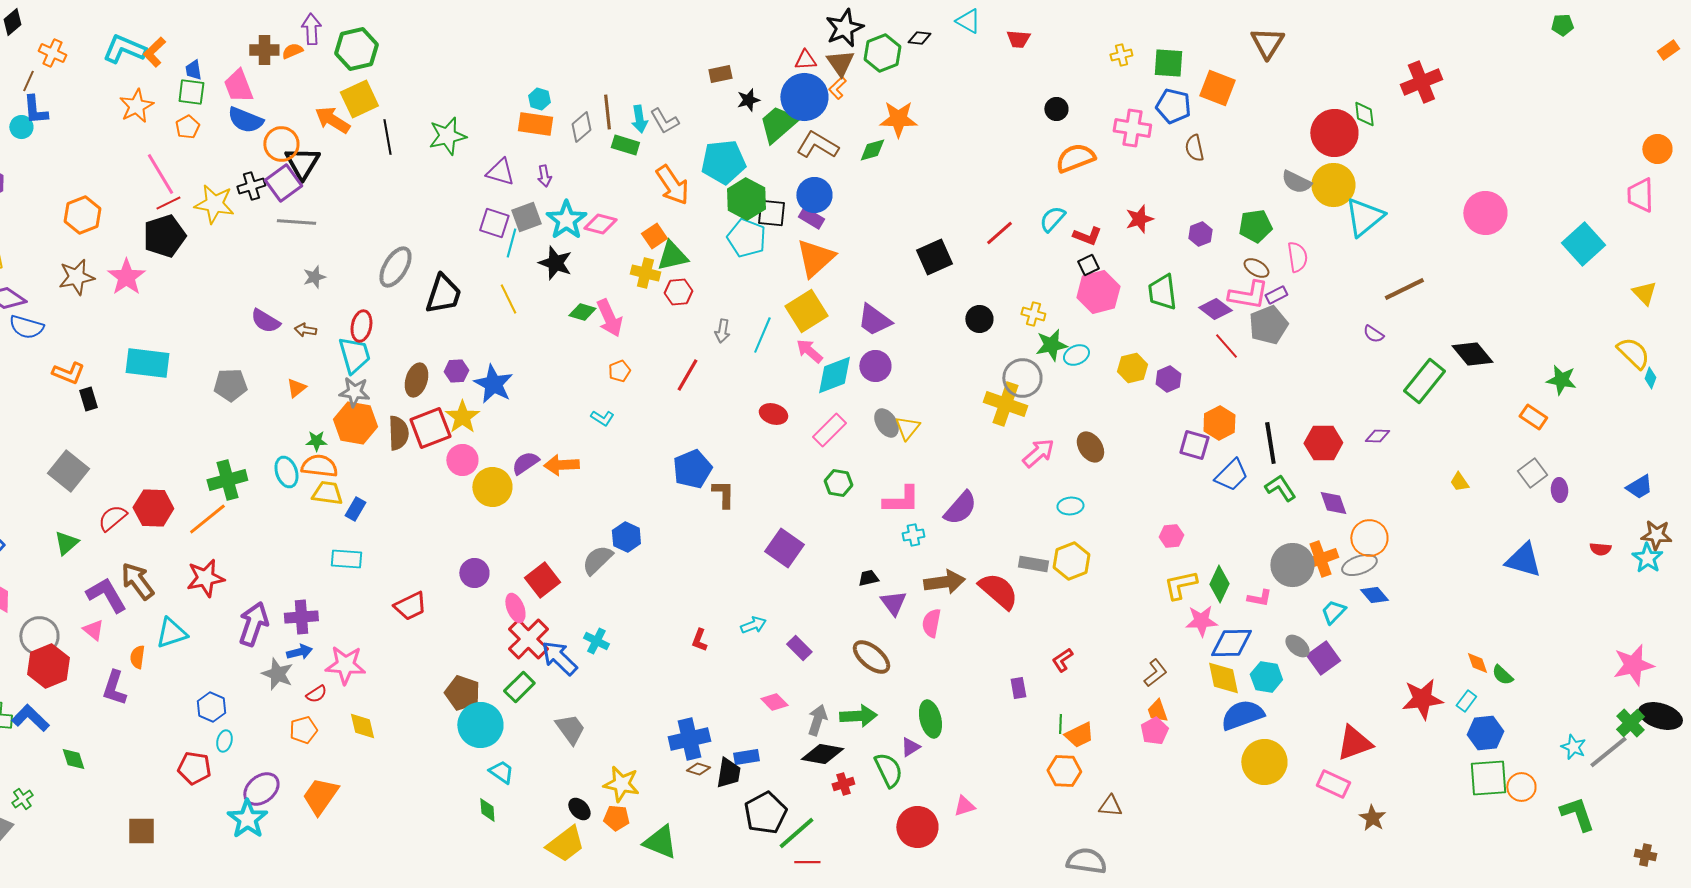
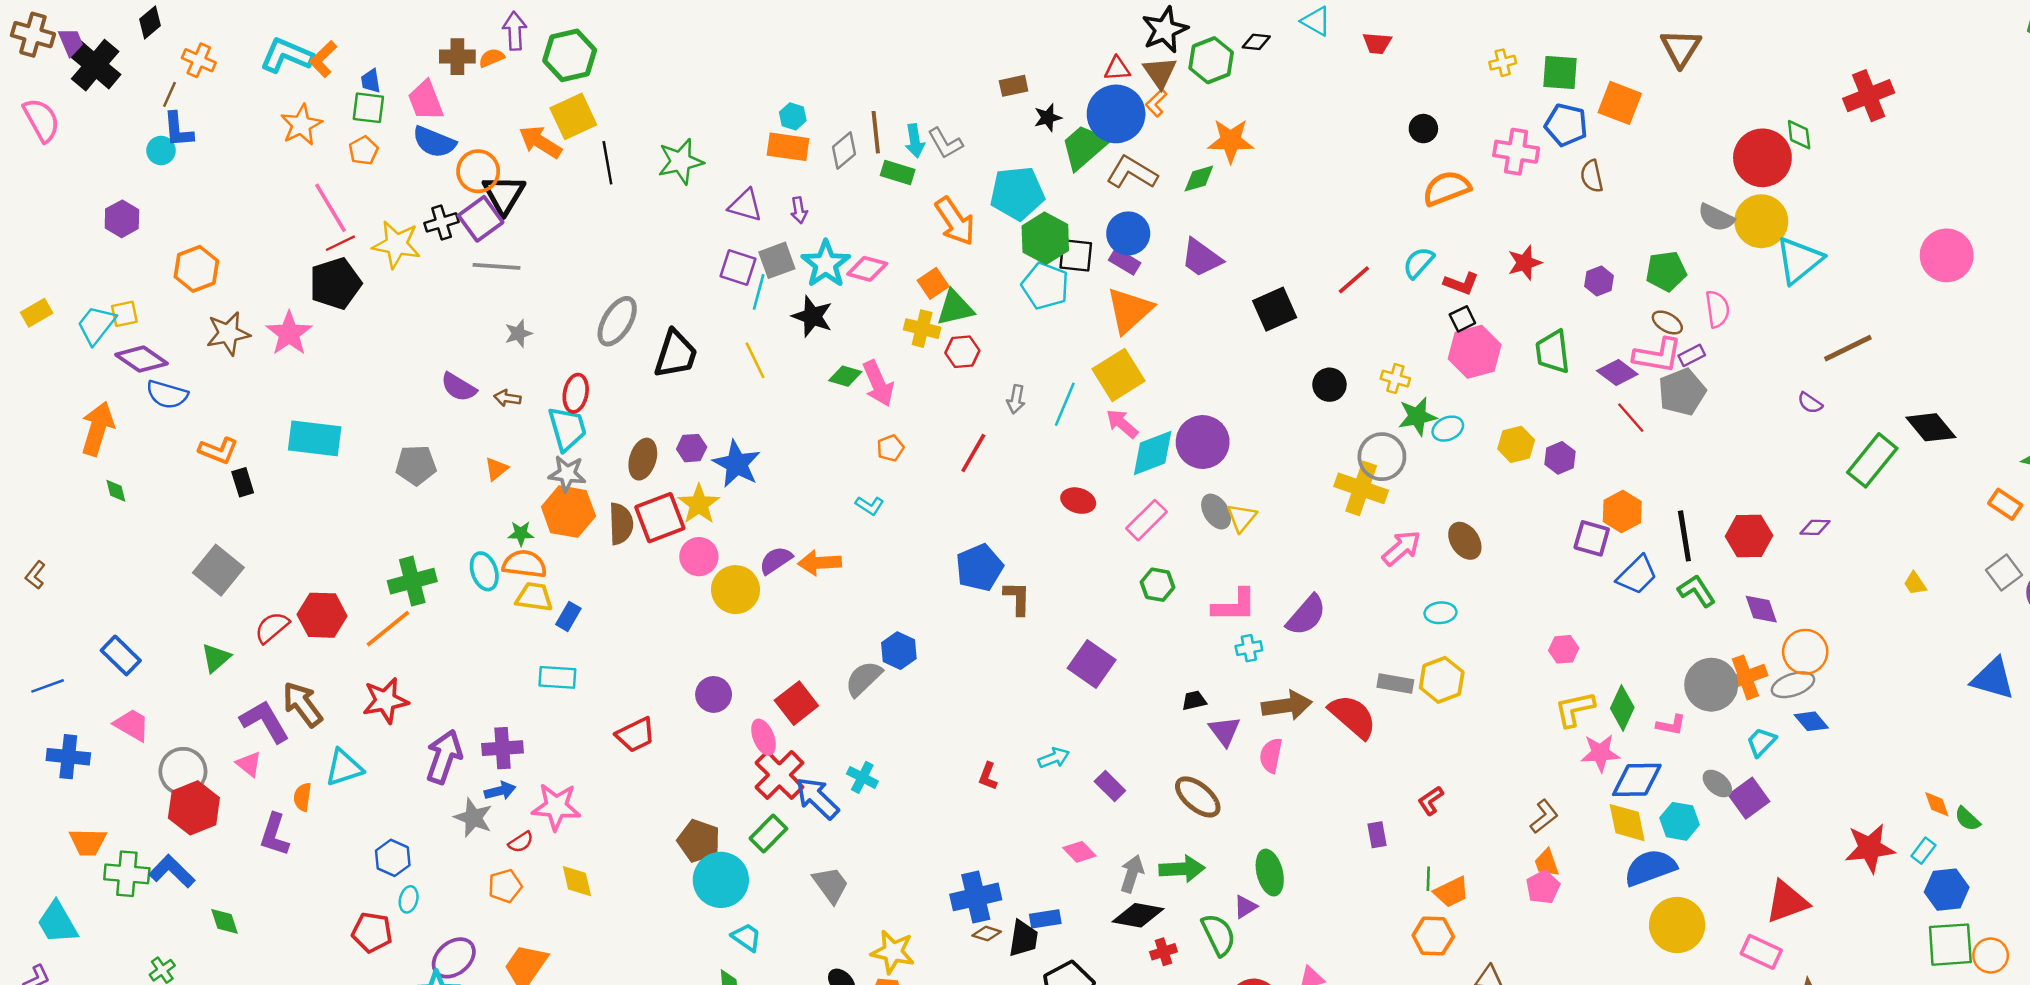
orange hexagon: (82, 215) -> (196, 269), moved
purple trapezoid: (874, 320) -> (1201, 258), moved
purple circle: (875, 366) -> (1203, 442), size x1.4

